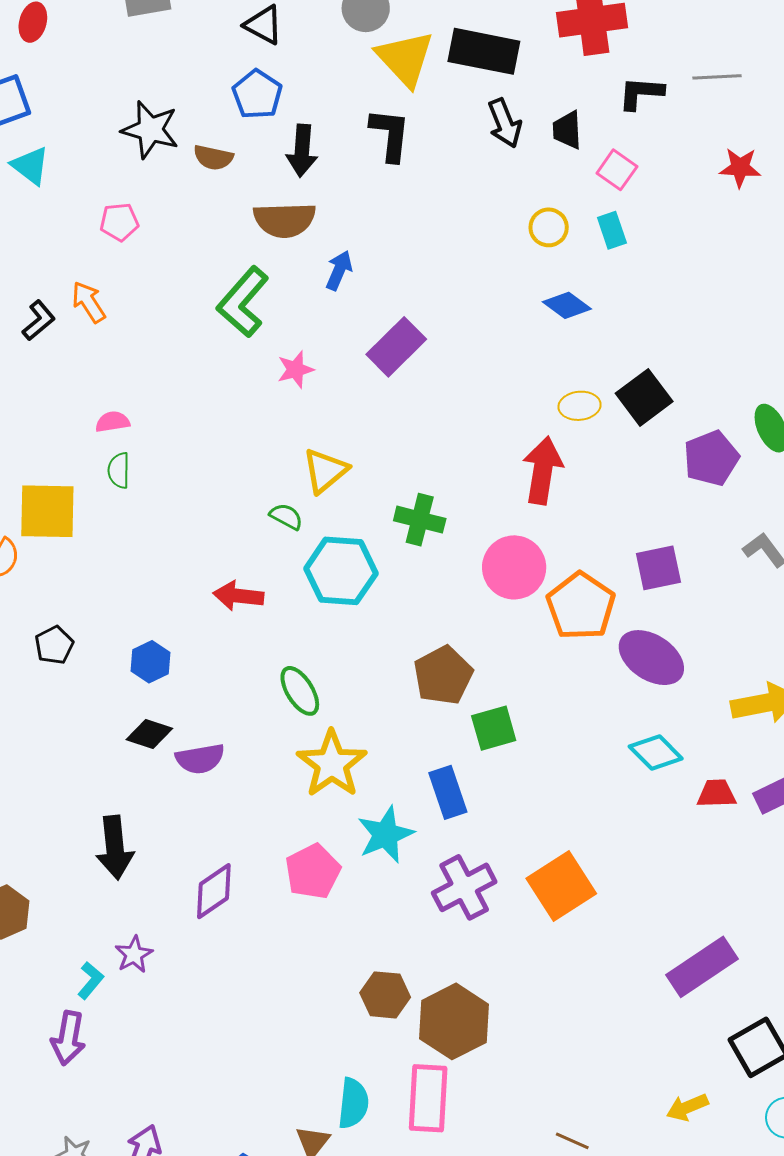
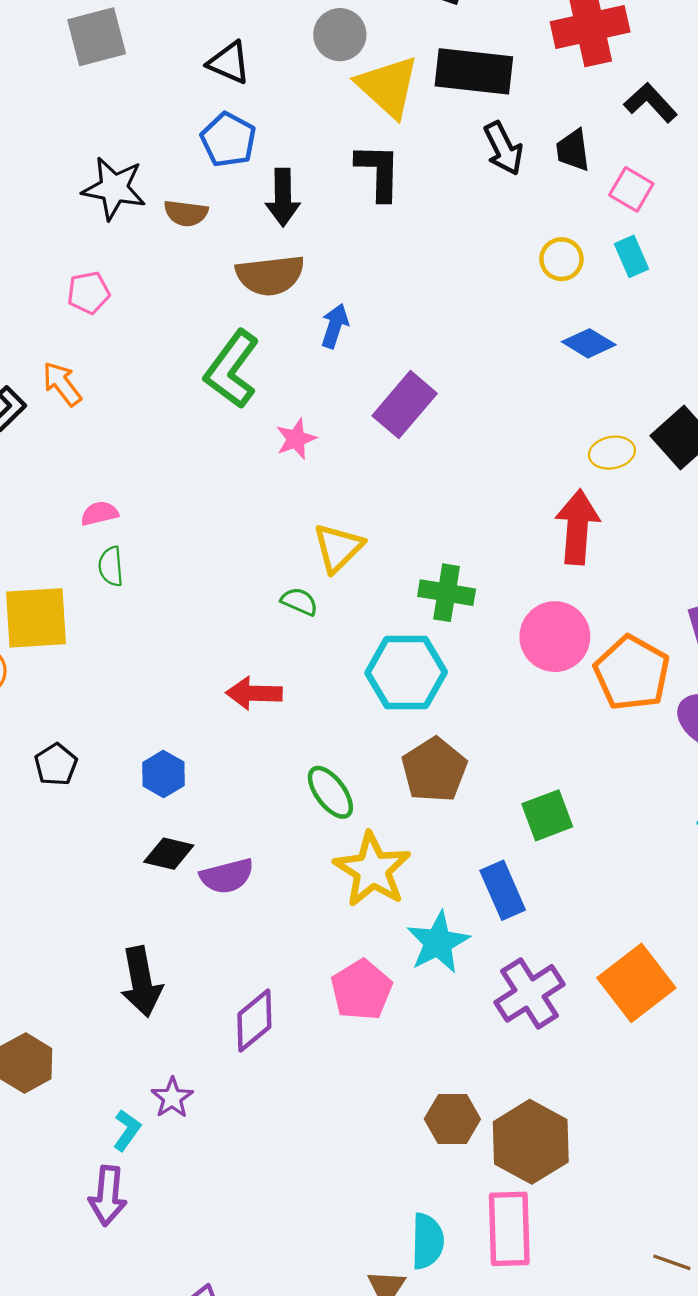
black L-shape: (641, 93) -> (651, 103), turned 48
cyan hexagon: (341, 571) -> (406, 672), moved
brown pentagon: (443, 675) -> (434, 770), moved

